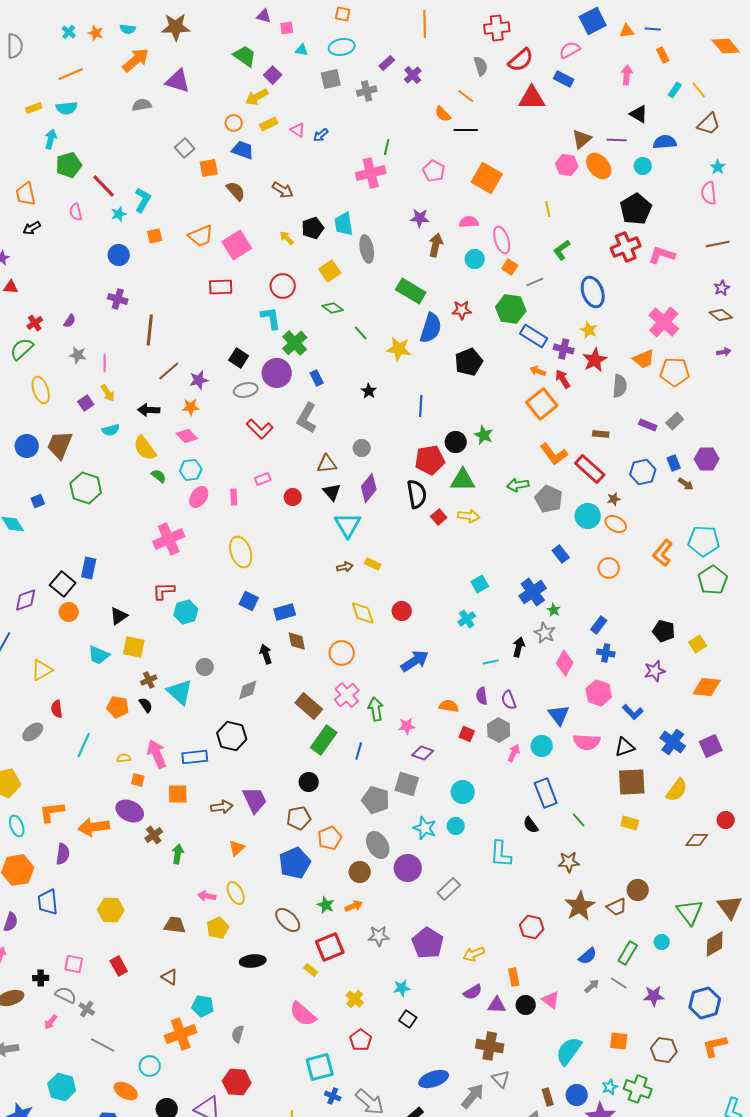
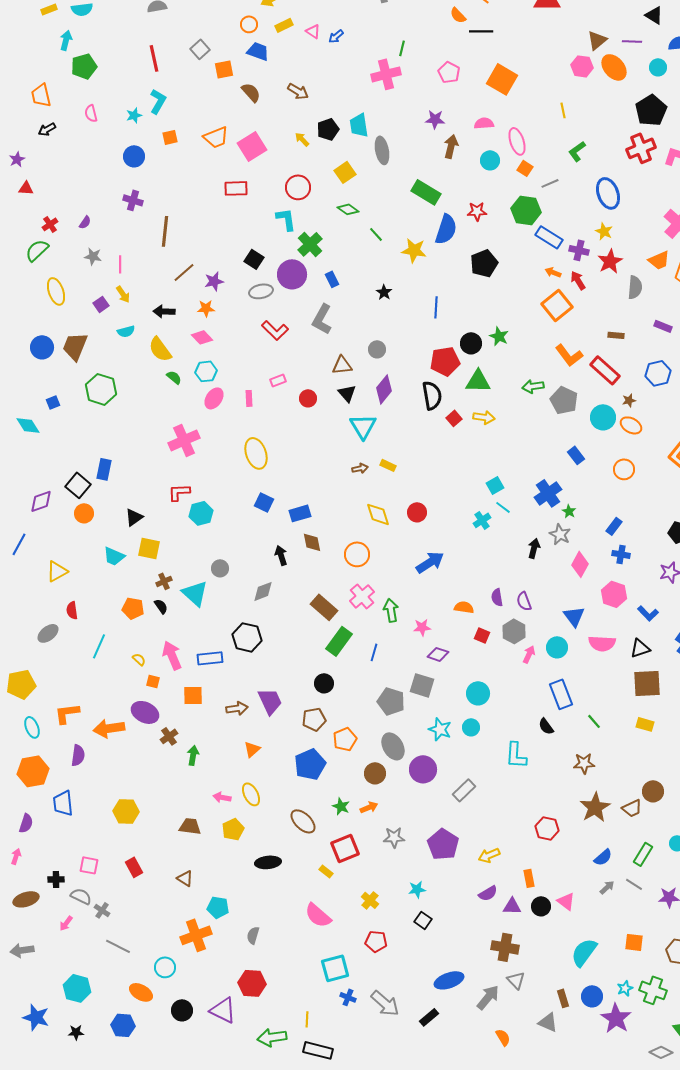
red line: (104, 186) -> (154, 58), moved, turned 32
cyan line: (491, 662) -> (503, 507), moved, turned 49
yellow semicircle: (124, 758) -> (139, 659), turned 48
red pentagon: (361, 1040) -> (376, 941), turned -30

